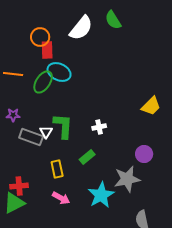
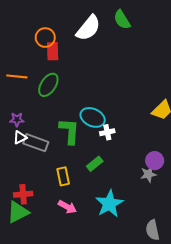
cyan ellipse: (59, 72) -> (93, 117), moved
white triangle: (46, 132) -> (20, 137), moved, turned 32
gray star: (127, 179) -> (148, 174), moved, size x0.6

